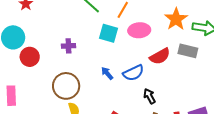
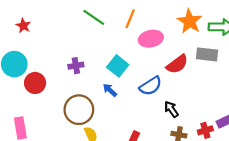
cyan square: (109, 33) -> (118, 66), moved, turned 30
blue arrow: (107, 73) -> (110, 90), moved

